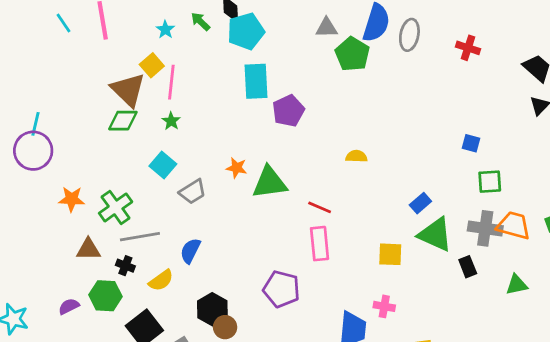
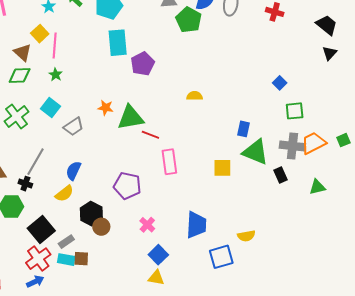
brown triangle: (128, 90) -> (23, 53), size x0.7
blue square: (471, 143) -> (280, 83), turned 32
blue rectangle: (420, 203) -> (243, 129), turned -35
green cross: (116, 207) -> (17, 116), moved
red line: (320, 207) -> (150, 135), moved
orange trapezoid: (514, 225) -> (313, 143), turned -40
gray line: (140, 237) -> (35, 162), turned -48
yellow semicircle: (161, 280) -> (64, 194), moved
purple pentagon: (282, 289) -> (127, 186), moved
pink cross: (384, 306) -> (147, 225), moved, turned 35

